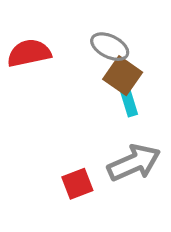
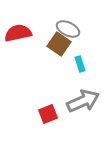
brown square: (123, 76) -> (59, 44), moved

